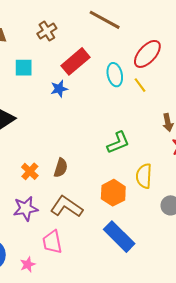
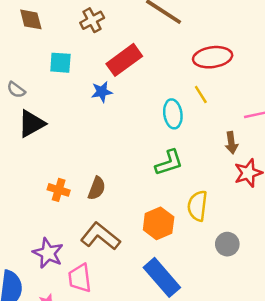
red ellipse: (147, 54) -> (213, 57), turned 36
cyan ellipse: (115, 75) -> (173, 114), moved
orange cross: (30, 171) -> (59, 190), turned -30
purple star: (26, 209) -> (48, 253), moved, turned 30

